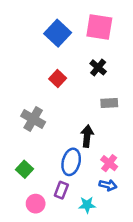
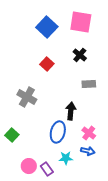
green square: (25, 169) -> (12, 135), moved
purple rectangle: (61, 190) -> (47, 169), moved, turned -56
cyan star: (87, 205) -> (66, 158), moved

